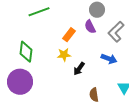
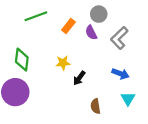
orange rectangle: (69, 35) -> (68, 26), moved
blue arrow: (109, 59) -> (120, 74), moved

